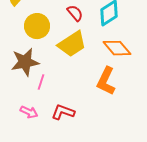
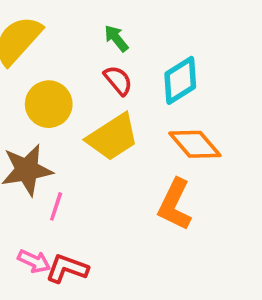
red L-shape: (63, 112) -> (67, 269), moved

